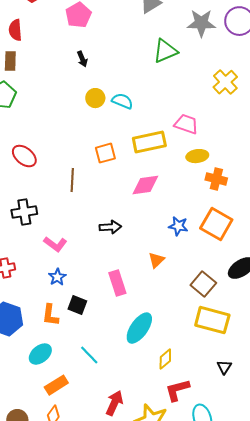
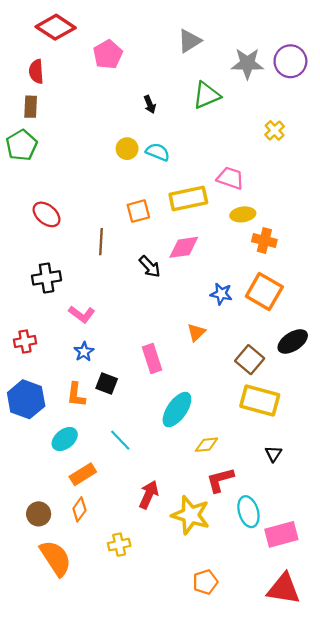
black arrow: (82, 59) -> (150, 104), moved
yellow cross: (225, 82) -> (275, 130), size x0.7
black arrow: (110, 227) -> (150, 267), moved, turned 50
yellow diamond: (165, 359) -> (206, 445), turned 35

